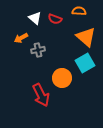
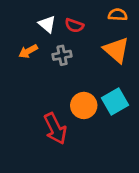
orange semicircle: (79, 11) -> (118, 15), moved
gray cross: (38, 50) -> (62, 55), moved
cyan square: (85, 63) -> (115, 101), moved

